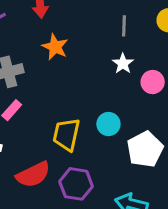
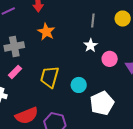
yellow trapezoid: (66, 134) -> (50, 77), moved

